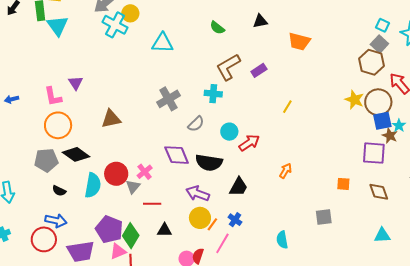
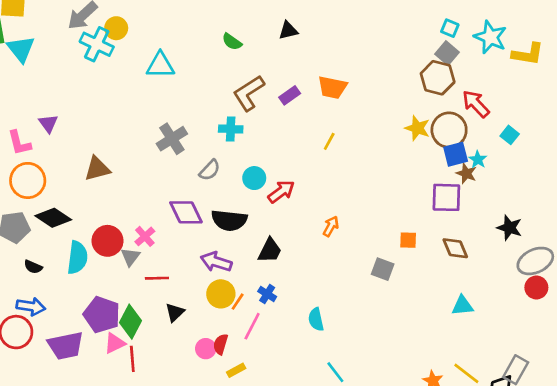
orange trapezoid: (299, 41) -> (332, 87), moved
gray square: (324, 217) -> (383, 269), moved, turned 30
black triangle: (164, 230) -> (175, 312), turned -42
cyan semicircle: (282, 240) -> (316, 319), moved

